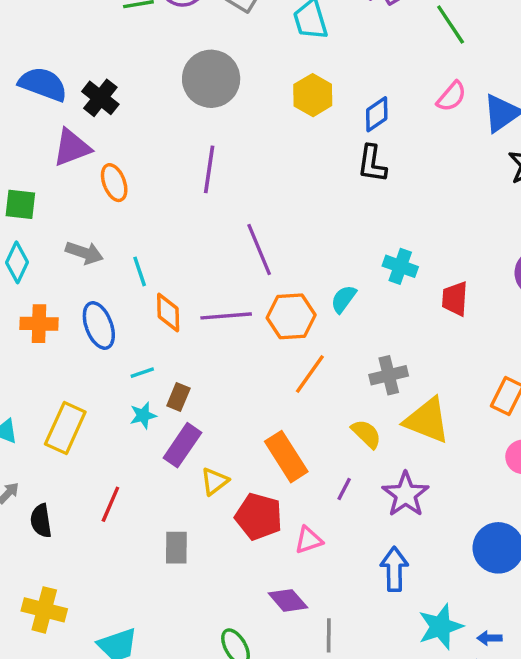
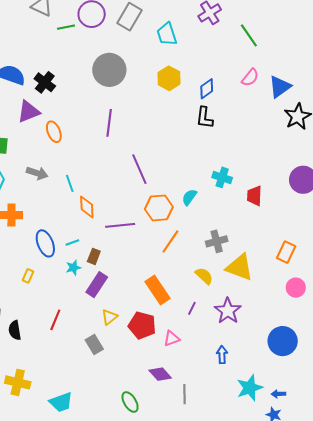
purple line: (226, 316) -> (120, 225), moved
blue ellipse: (99, 326) -> (45, 243), moved
yellow rectangle: (65, 428) -> (28, 276), size x0.5
yellow triangle: (215, 481) -> (109, 317), moved
gray rectangle: (176, 548) -> (94, 345), turned -30
blue arrow: (394, 569) -> (222, 355), size x0.7

